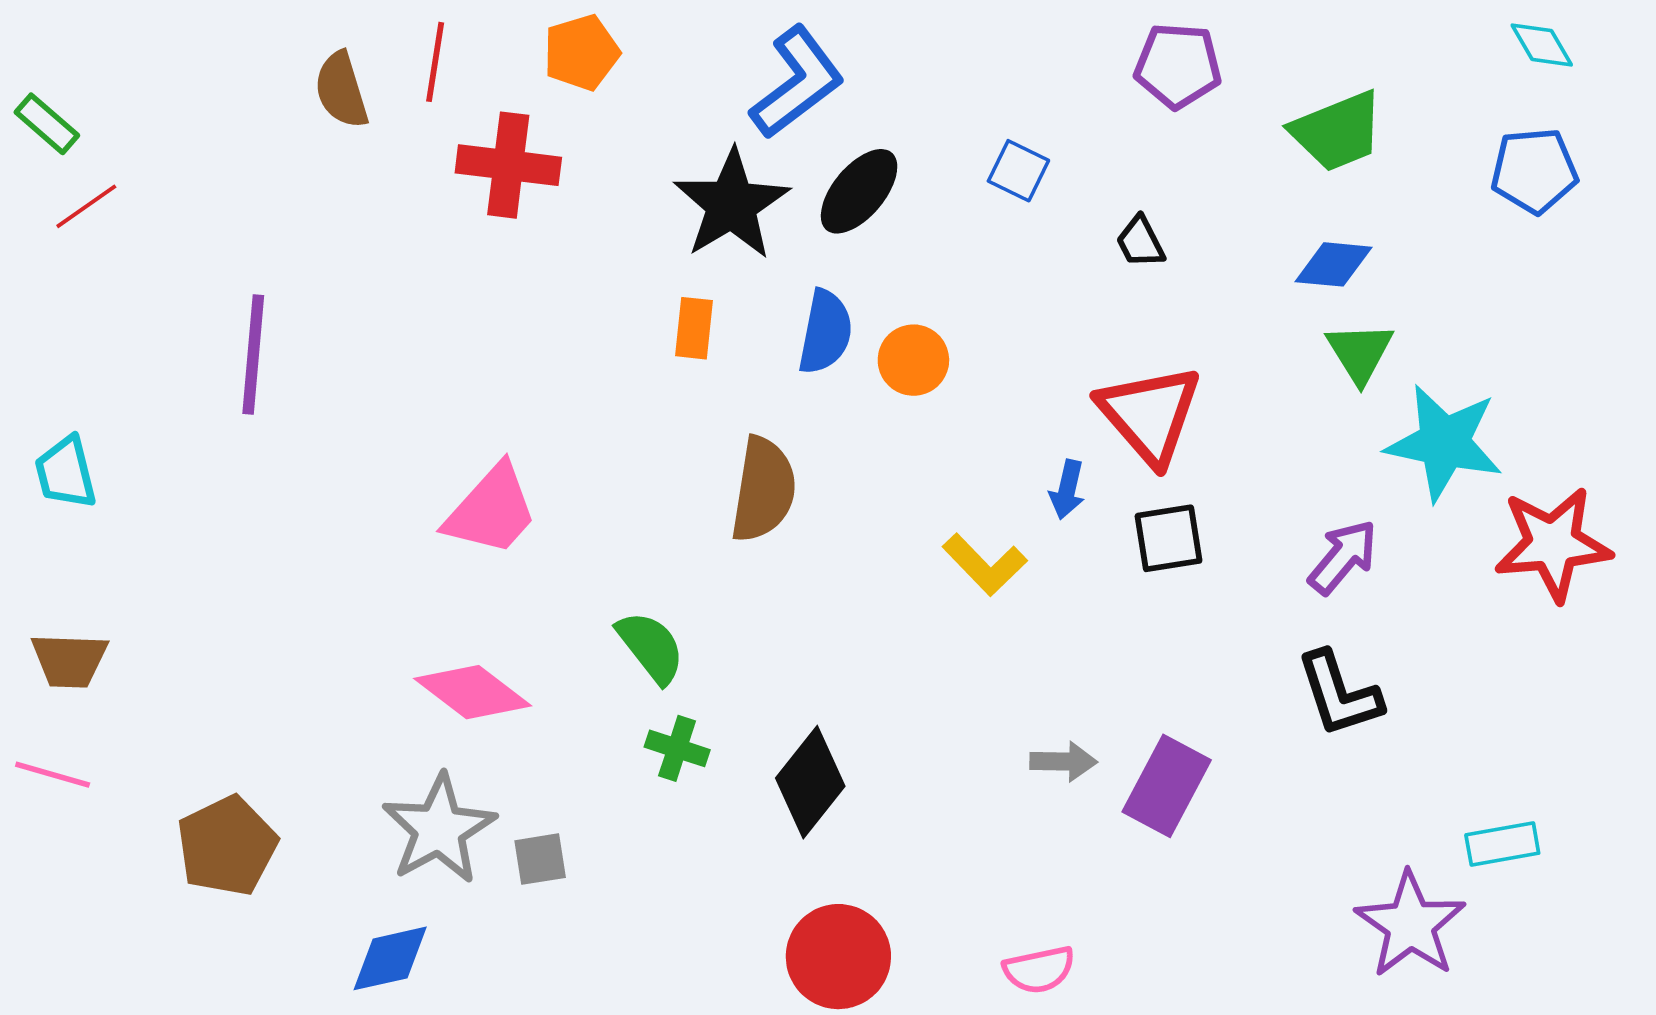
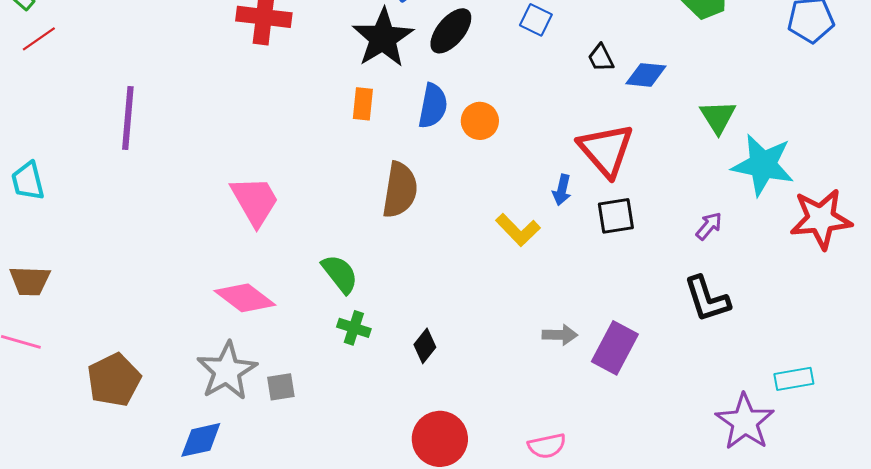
blue diamond: (1334, 264) -> (646, 75), moved
pink trapezoid: (491, 510) -> (255, 201), turned -72
purple arrow: (1343, 557) -> (709, 226), size x0.7
black diamond: (810, 782) -> (425, 346), size x0.6

